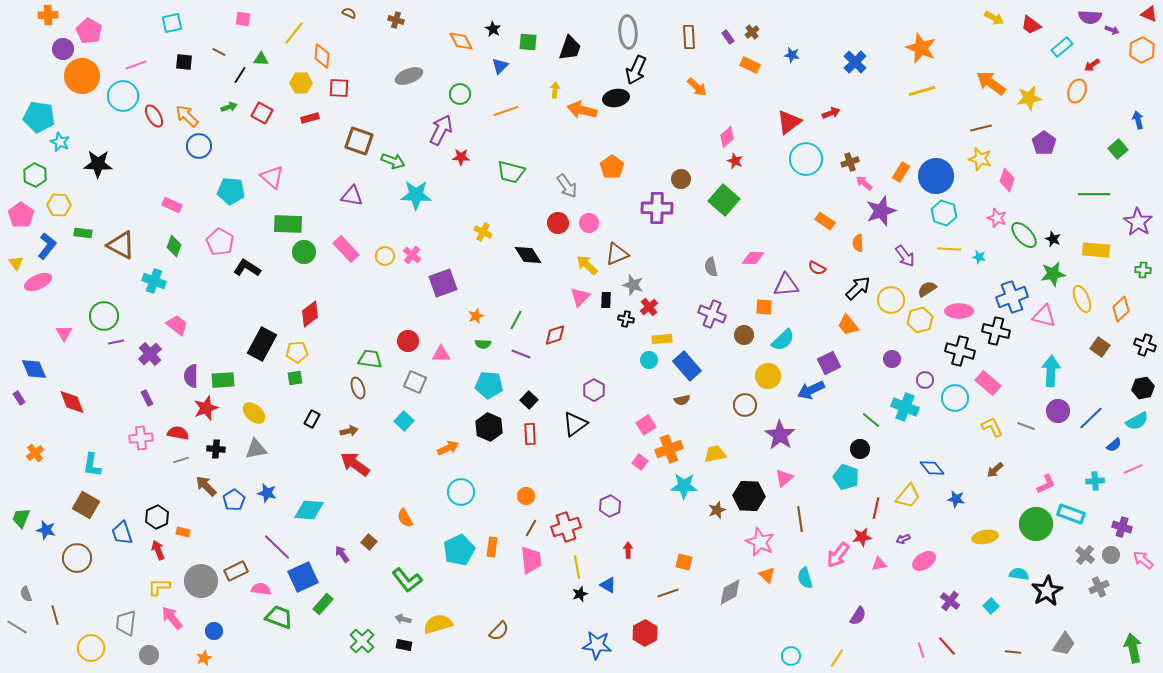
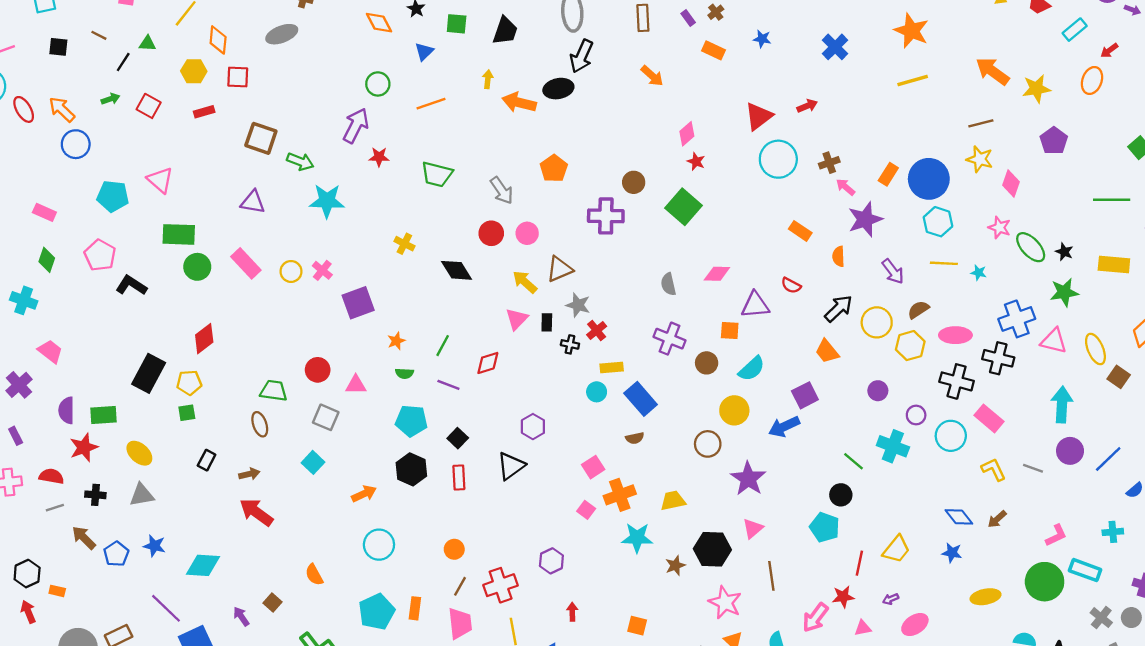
gray ellipse: (409, 76) -> (282, 34), moved
yellow ellipse: (1082, 299) -> (1095, 349), moved
blue diamond: (932, 468) -> (959, 517), moved

